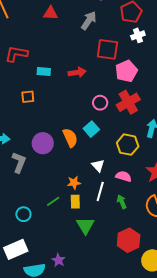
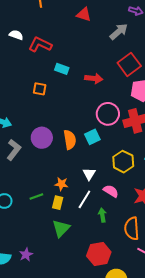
red square: (107, 49) -> (129, 64), turned 30
pink circle: (100, 103) -> (108, 114), size x1.5

